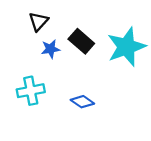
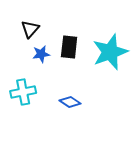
black rectangle: (81, 41) -> (69, 47), turned 55

